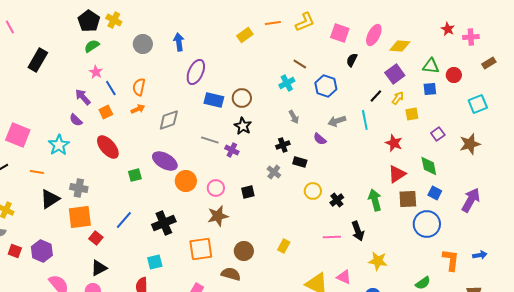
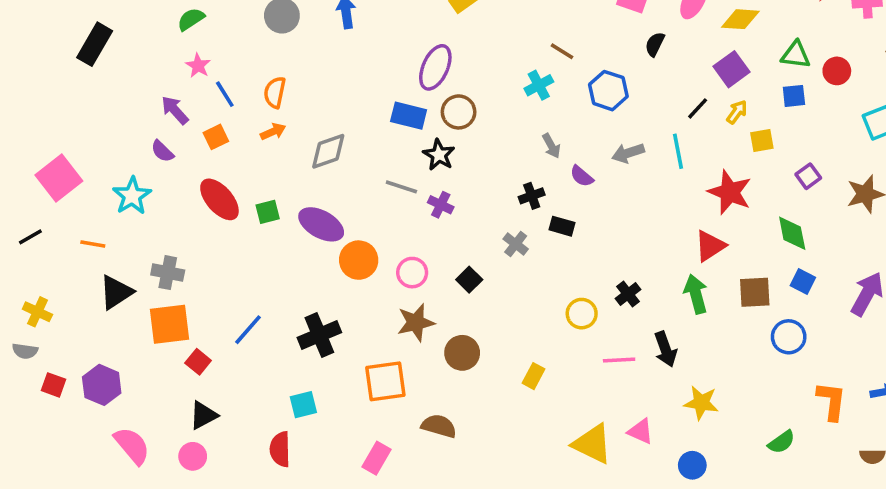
purple ellipse: (196, 72) -> (435, 67), moved
black star: (243, 126) -> (439, 155), moved
pink square: (18, 135) -> (59, 178), turned 30
purple semicircle: (320, 139) -> (582, 176), moved
red star: (394, 143) -> (730, 192), size x1.4
red triangle: (397, 174) -> (710, 246), moved
green square: (135, 175) -> (268, 212), moved
yellow circle: (313, 191) -> (582, 314), moved
black square: (248, 192) -> (469, 280), turned -32
blue circle: (427, 224) -> (789, 337), size x0.7
brown circle: (244, 251) -> (462, 353), moved

